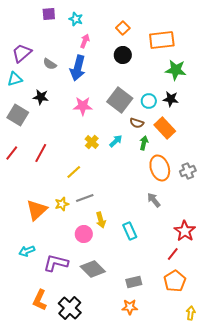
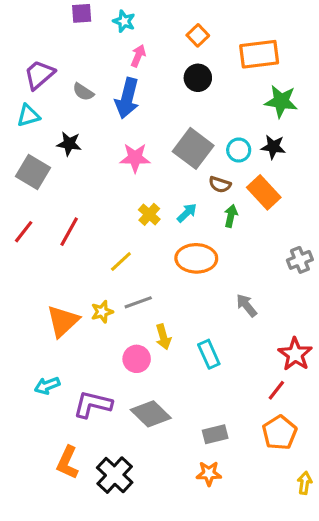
orange ellipse: (160, 168) -> (196, 258), moved, turned -70

